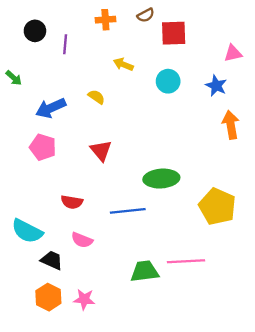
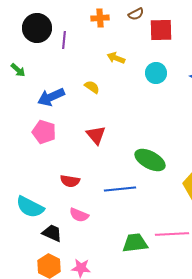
black circle: (35, 31) -> (37, 28), size x1.5
green ellipse: (161, 179) -> (150, 160), turned 32

